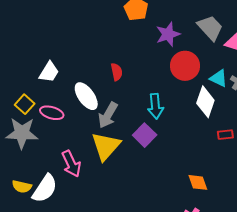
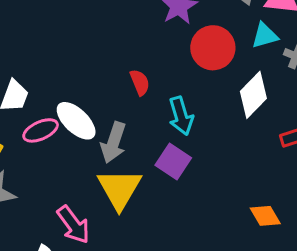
red semicircle: (117, 72) -> (140, 82), moved
cyan triangle: (219, 78) -> (265, 36), moved, turned -30
white diamond: (205, 102) -> (253, 95), turned 36
pink ellipse: (52, 113) -> (41, 130), moved, turned -30

